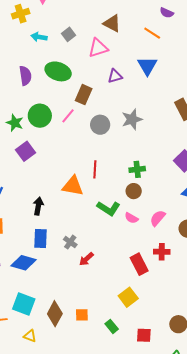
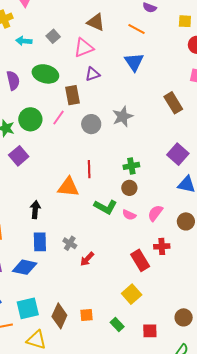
purple triangle: (115, 76) -> (92, 74), moved
brown rectangle: (84, 95) -> (73, 95), turned -30
cyan square: (24, 304) -> (28, 308), turned -30
yellow triangle: (30, 336) -> (36, 340), size x1.5

